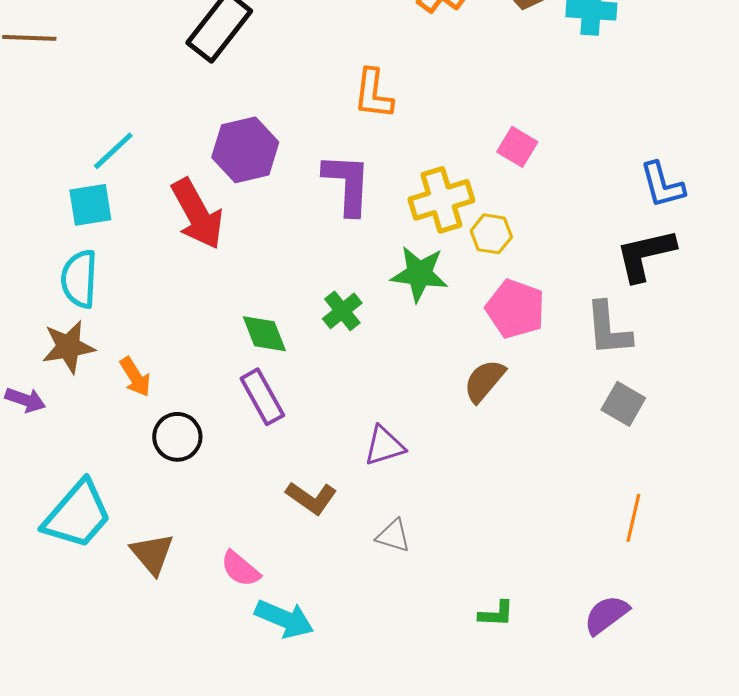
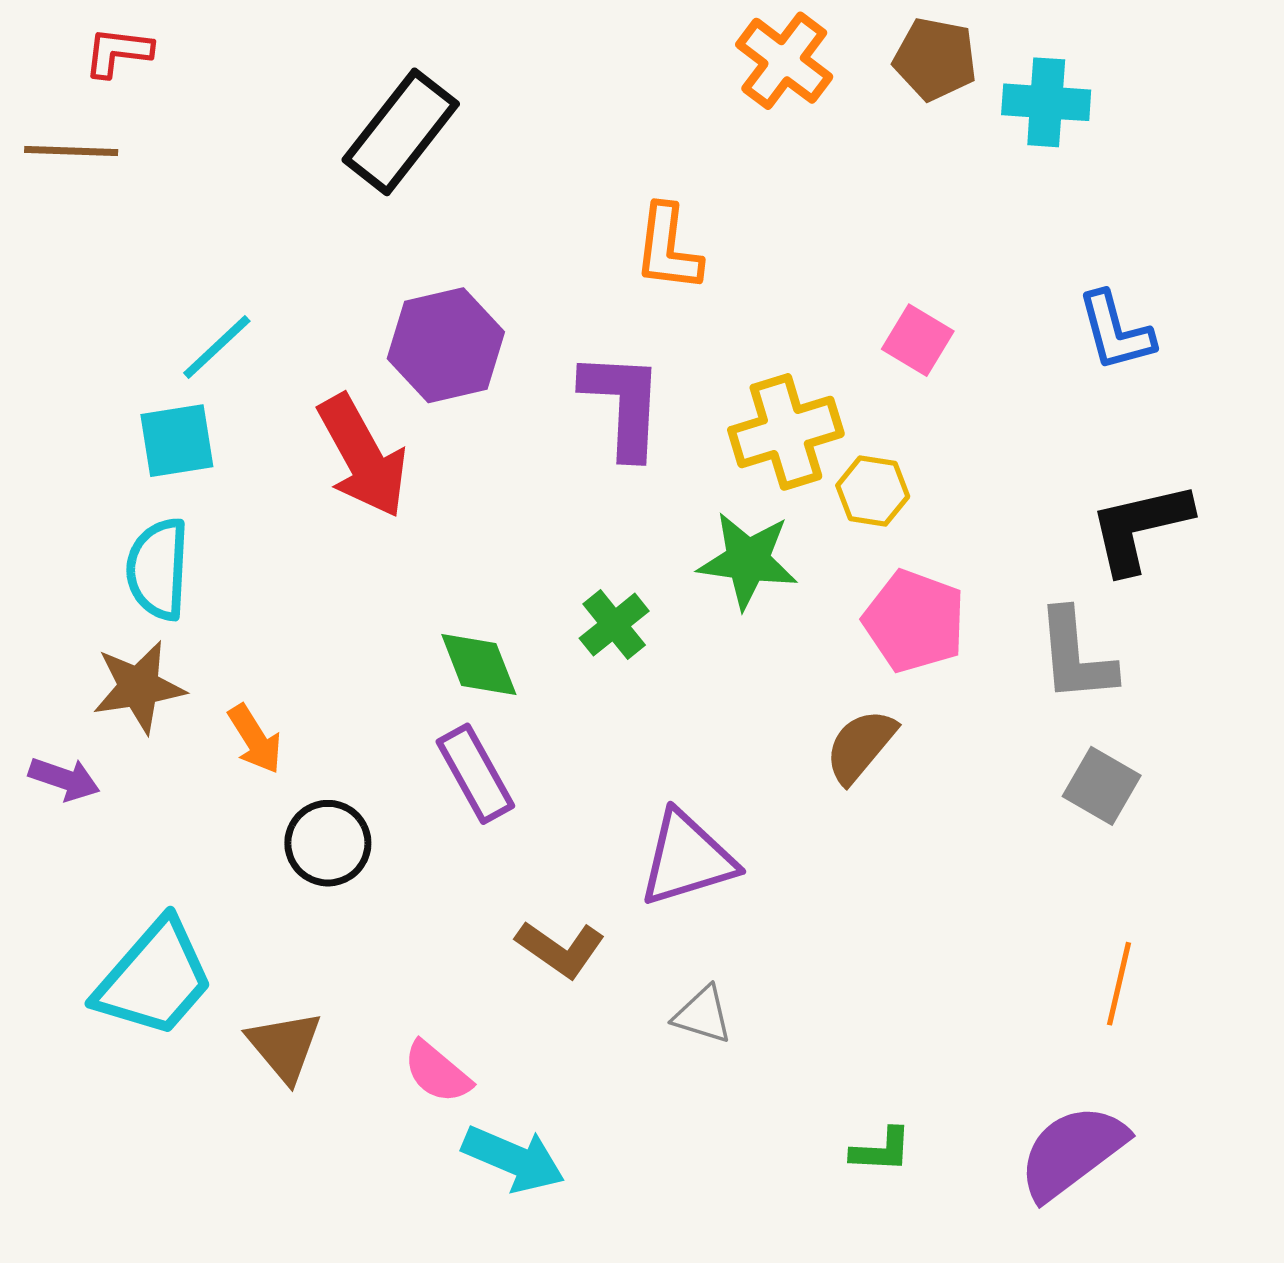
blue L-shape: (662, 185) -> (1116, 331), moved
purple triangle: (384, 446) -> (687, 859), size x1.4
purple semicircle: (606, 615) -> (1072, 1152), size x1.4

